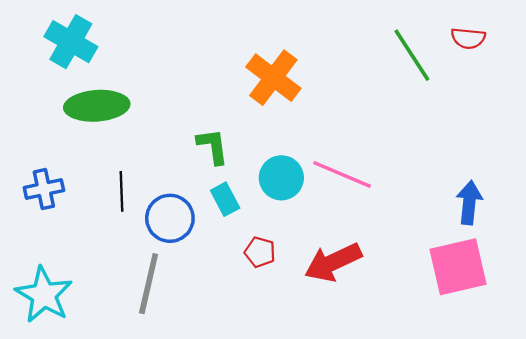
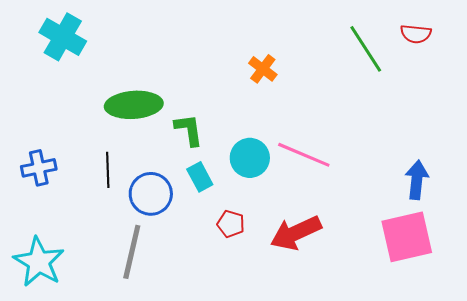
orange cross: (273, 78) -> (263, 69), moved, size x0.6
green ellipse: (97, 106) -> (134, 105), moved

